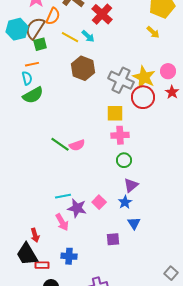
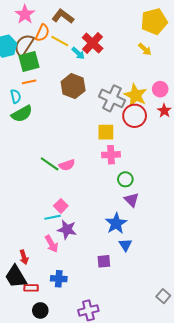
red cross: (102, 14) -> (93, 43), moved
yellow line: (70, 37) -> (60, 41), moved
green square: (40, 44) -> (29, 61), size x1.5
orange line: (32, 64) -> (29, 82), moved
green circle: (124, 160) -> (125, 179), moved
purple triangle: (131, 185) -> (131, 200), moved, turned -35
pink square: (99, 202) -> (61, 206), moved
blue star: (125, 202) -> (116, 223), size x1.5

